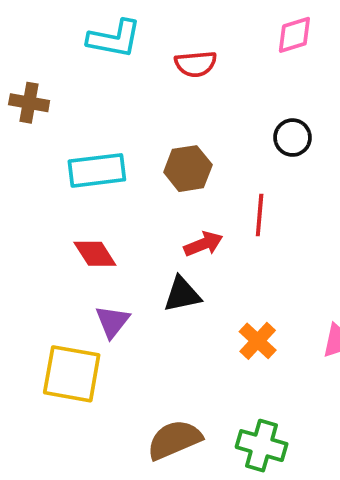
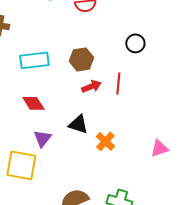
red arrow: (203, 244) -> (91, 86), moved
black triangle: (182, 294) -> (78, 124), turned 30
orange cross: (258, 341) -> (105, 141), moved

